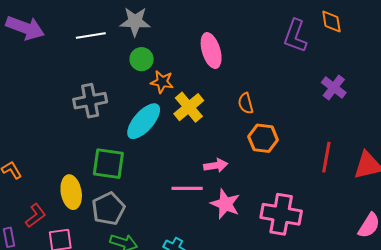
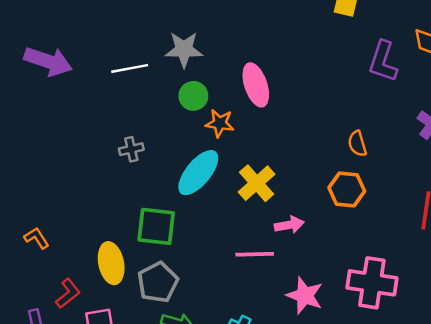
pink ellipse: (211, 51) -> (256, 85), moved
gray cross: (90, 101) -> (131, 149), size x0.6
orange semicircle: (246, 103) -> (357, 144), moved
yellow cross: (189, 107) -> (257, 183), moved
pink star: (225, 204) -> (305, 296), moved

